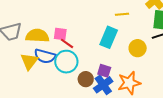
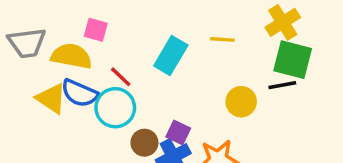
pink square: (60, 34) -> (96, 30), moved
cyan rectangle: (109, 37) -> (171, 55), moved
yellow triangle: (29, 61) -> (51, 98), turned -42

